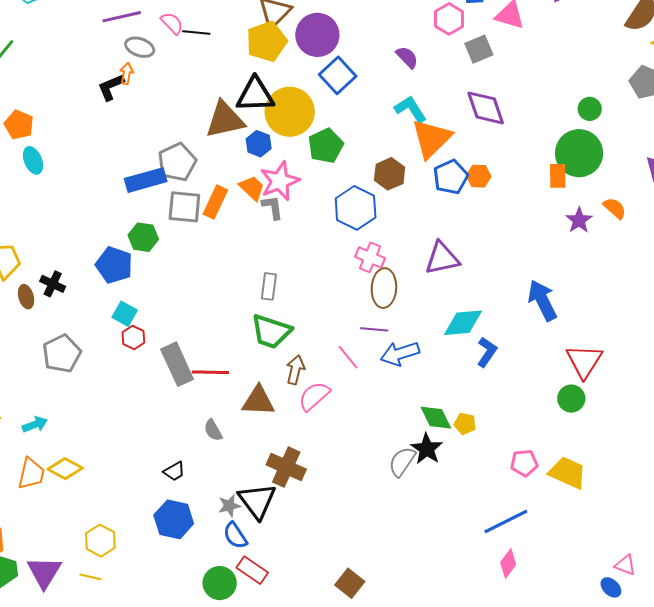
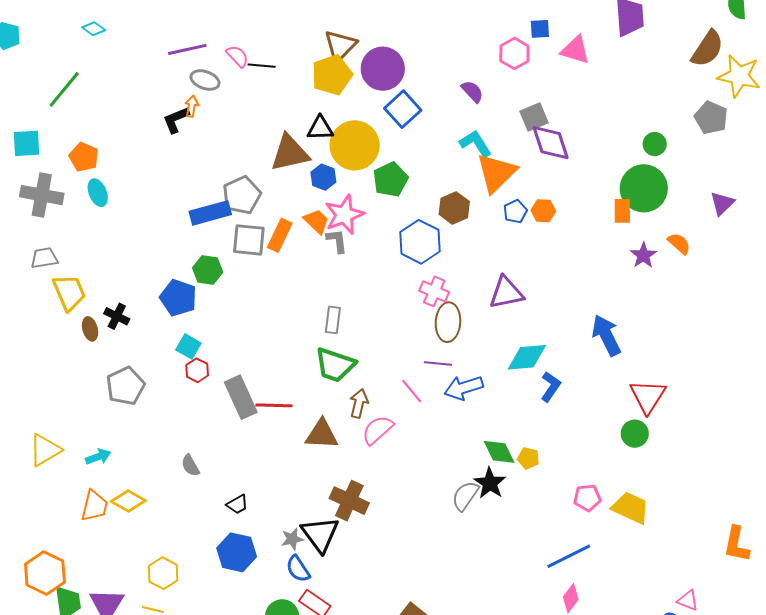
gray square: (479, 49) -> (534, 117), moved
black triangle: (255, 95) -> (320, 128), size x0.7
blue pentagon: (451, 177) -> (515, 211), size x0.7
gray semicircle: (213, 430) -> (190, 465), moved

